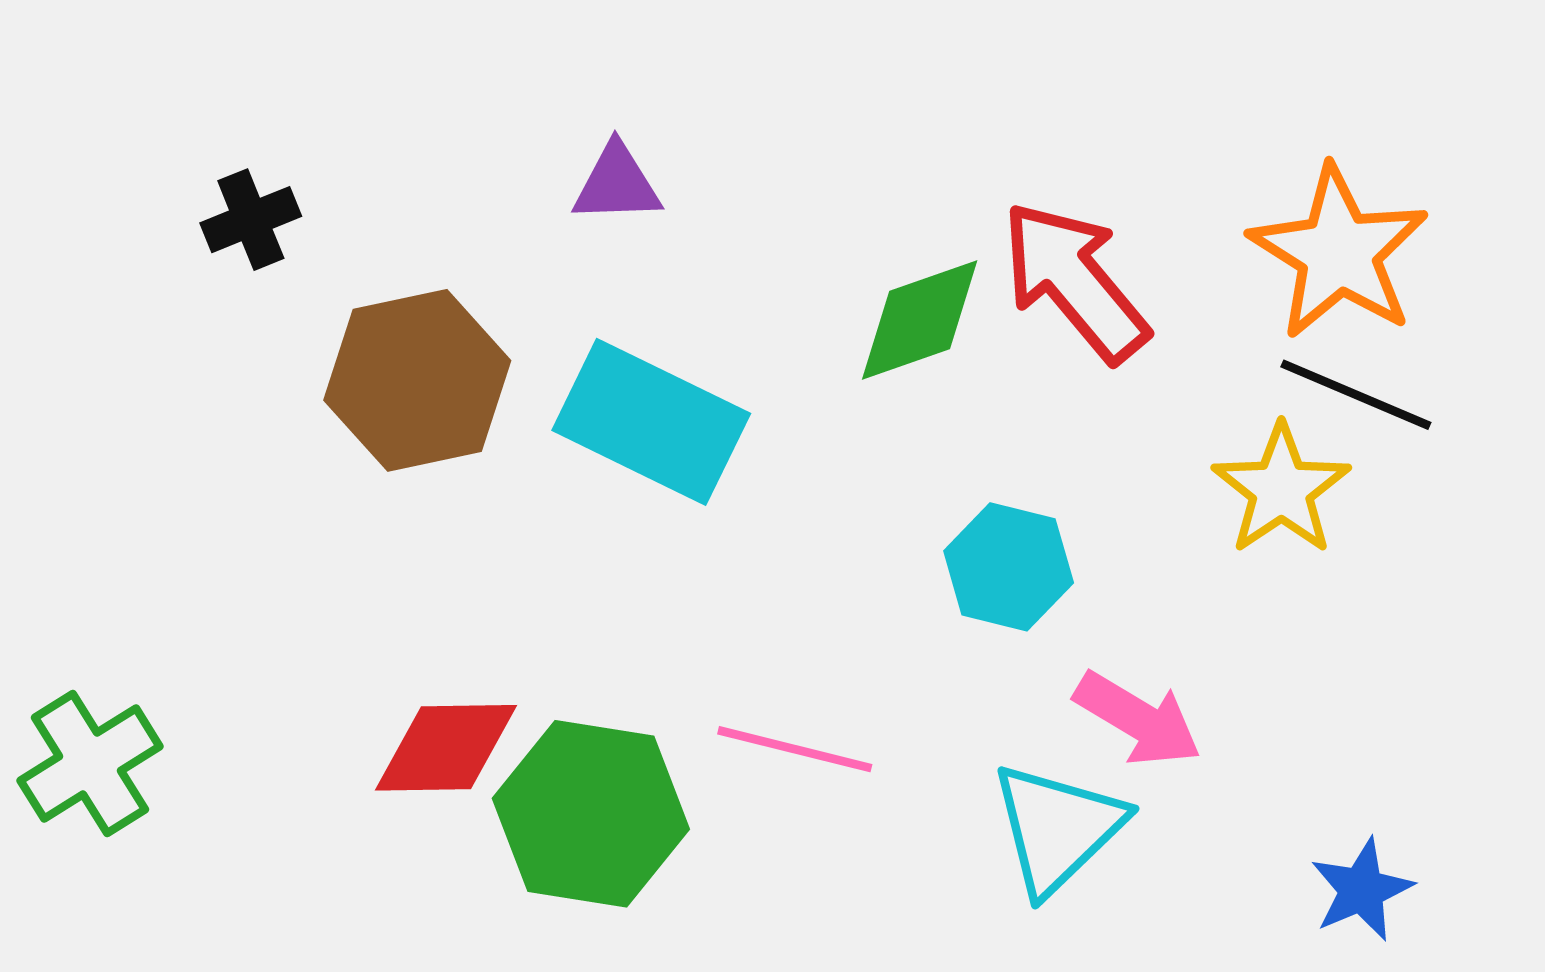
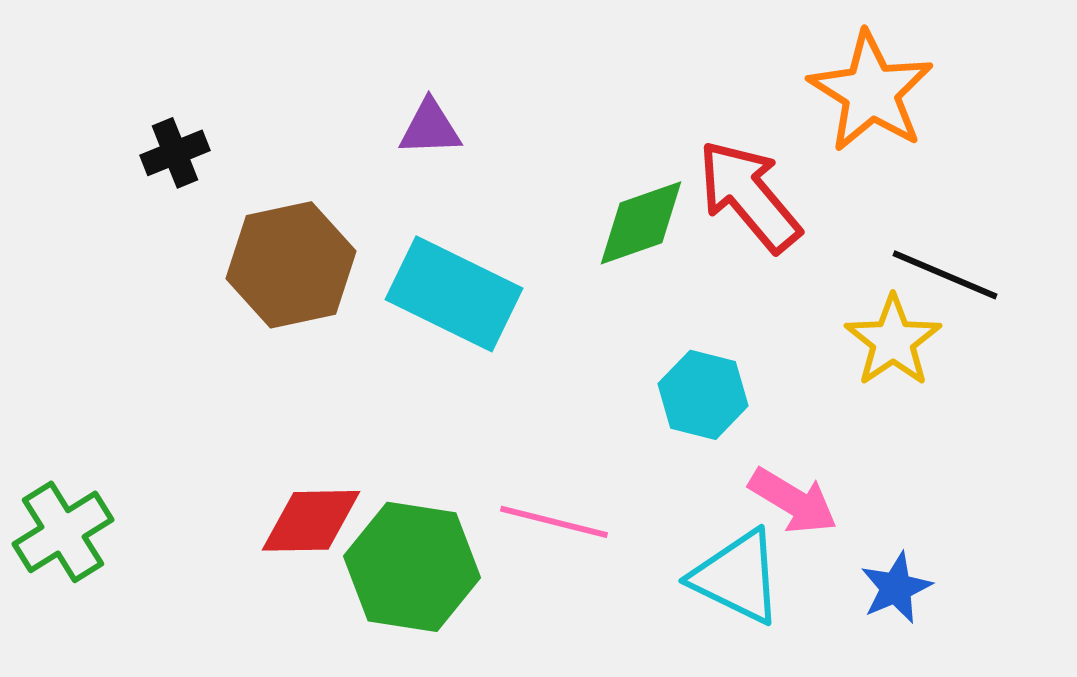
orange star: (1339, 253) -> (871, 92), moved
cyan triangle: (1057, 828) -> (737, 577), turned -50
blue star: (1362, 890) -> (896, 588), moved

